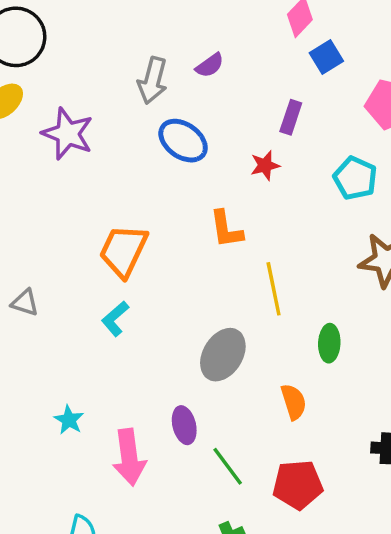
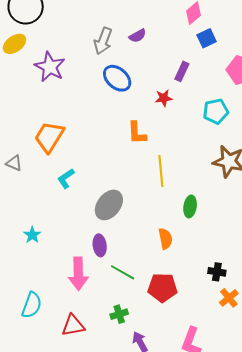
cyan pentagon: (355, 178) -> (216, 111), turned 30
orange trapezoid: (123, 251) -> (49, 137), moved
gray ellipse: (223, 355) -> (109, 205), moved
pink arrow: (129, 457) -> (78, 274), moved
green line: (228, 466) -> (123, 272), turned -30

